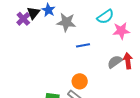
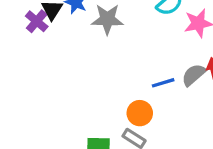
blue line: (83, 45) -> (163, 83), moved

